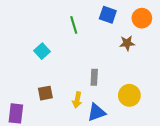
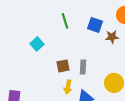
blue square: (108, 15) -> (95, 25), moved
brown square: (45, 93) -> (63, 66), moved

